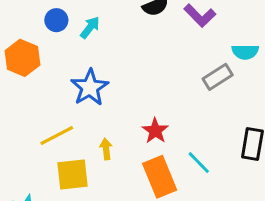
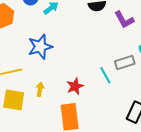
cyan line: (199, 163) -> (105, 75), moved

